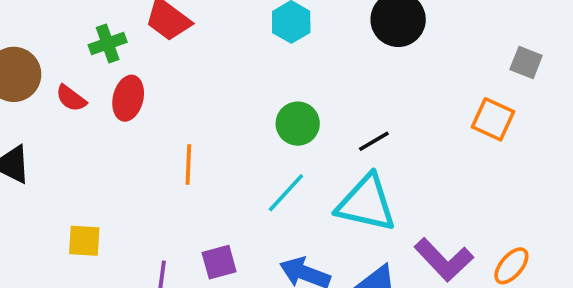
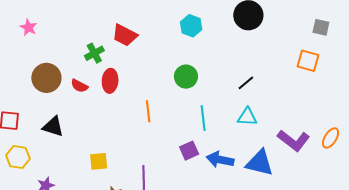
green circle: (298, 124) -> (186, 77), moved
cyan line: (286, 193) -> (203, 118), turned -40
cyan triangle: (366, 203) -> (247, 117), size x0.6
purple square: (219, 262) -> (189, 151), moved

